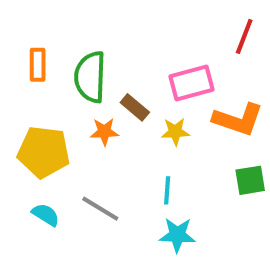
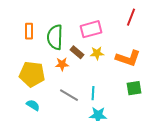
pink rectangle: (191, 83) -> (91, 29), moved
yellow star: (175, 132) -> (97, 53), moved
gray line: (100, 209) -> (69, 95), moved

